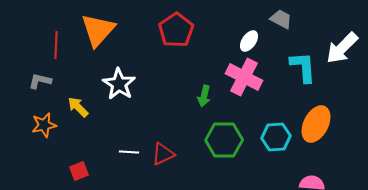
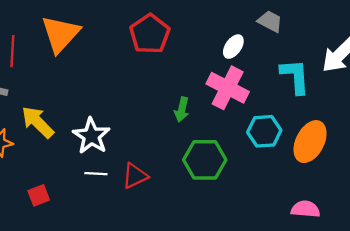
white star: (119, 84) -> (91, 136), moved
yellow arrow: (78, 107) -> (38, 122), size x1.4
cyan hexagon: (276, 137) -> (264, 131), moved

